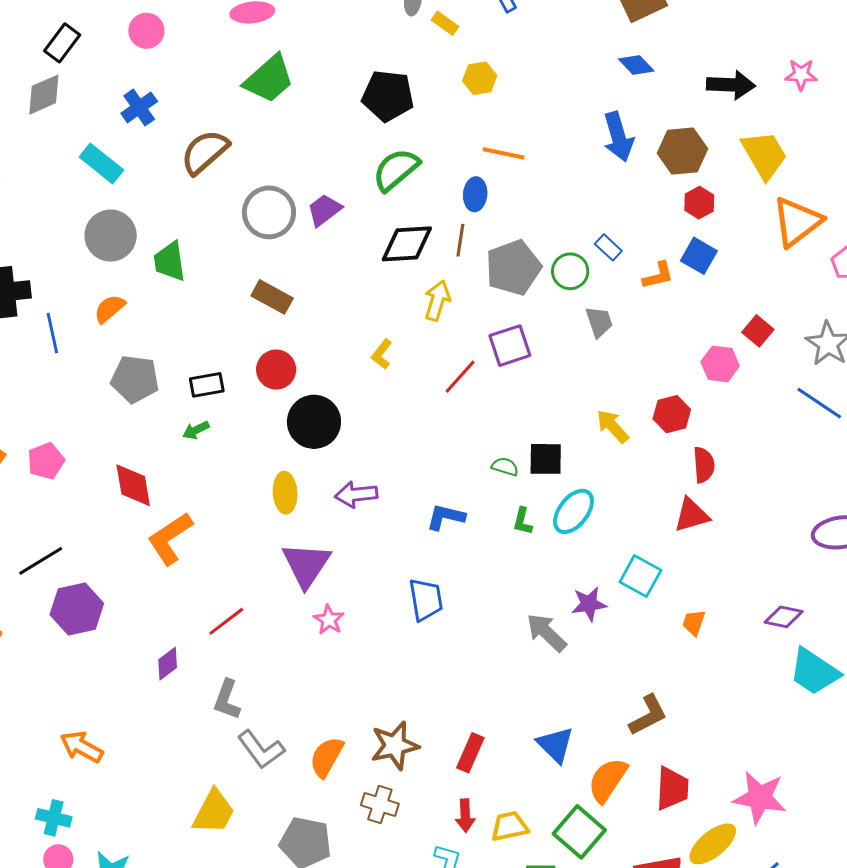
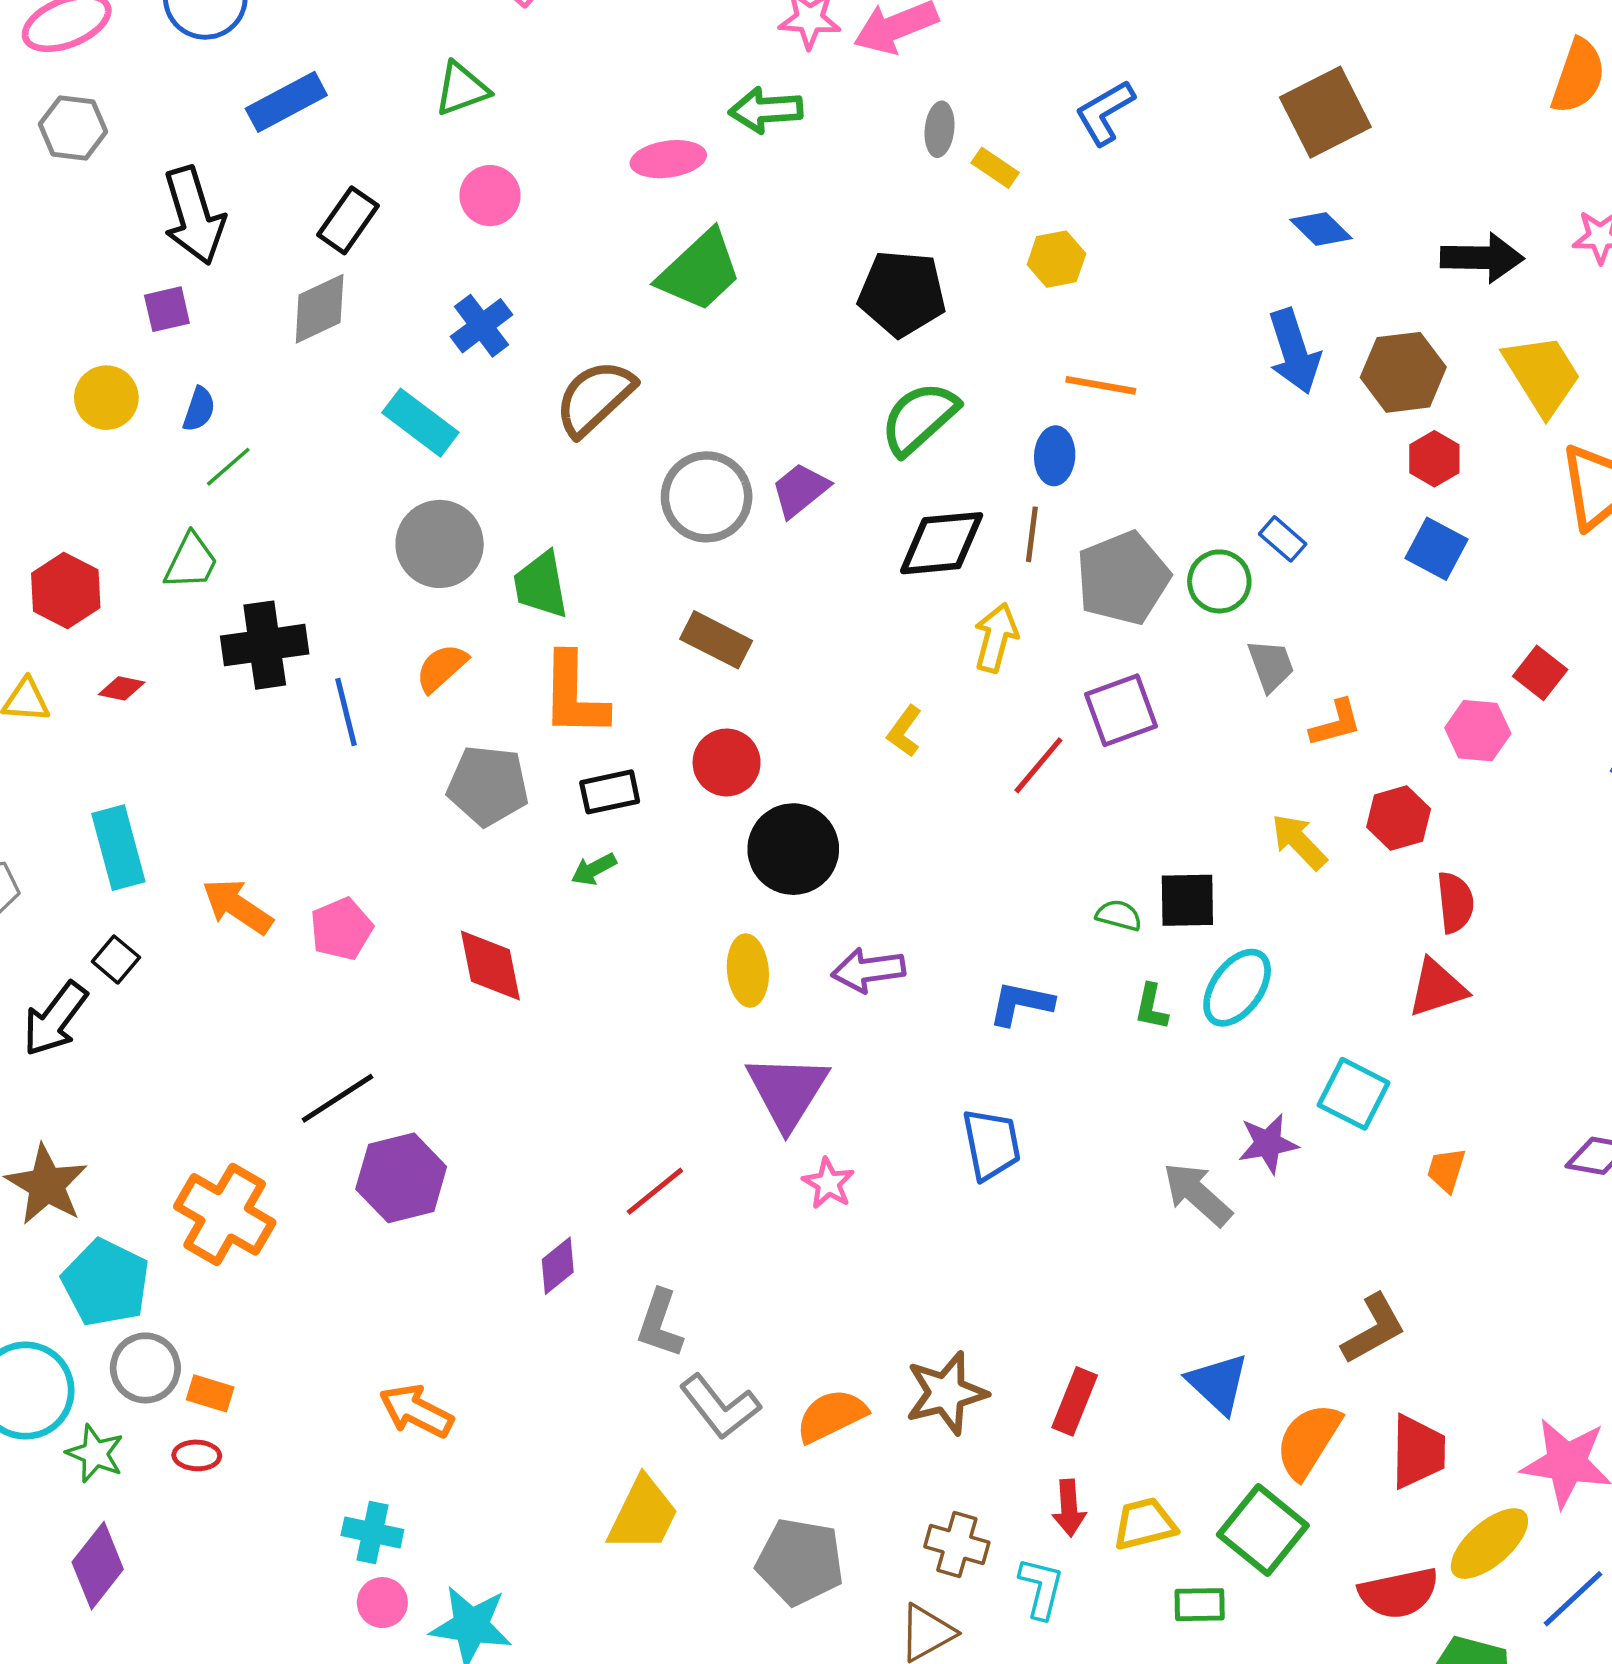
orange L-shape: (658, 276) -> (1336, 723), moved
orange L-shape: (170, 538) -> (574, 695), moved, turned -54
orange semicircle: (327, 757) -> (831, 1416), turned 36
brown cross: (380, 804) -> (957, 1544), moved

